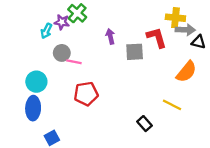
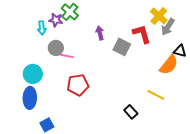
yellow cross: (175, 18) -> (159, 16), turned 36
gray arrow: (185, 30) -> (168, 27), turned 120
cyan arrow: (46, 31) -> (42, 28), turned -32
black triangle: (199, 42) -> (180, 51), moved
gray square: (135, 52) -> (122, 47), turned 30

